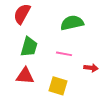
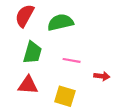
green semicircle: (72, 23) -> (60, 22), moved

